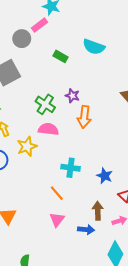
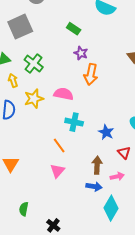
green rectangle: (61, 56) -> (74, 29), moved
green cross: (45, 104) -> (34, 63), moved
pink semicircle: (48, 129) -> (63, 94), moved
blue arrow: (86, 230) -> (94, 187), moved

